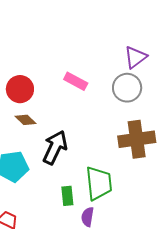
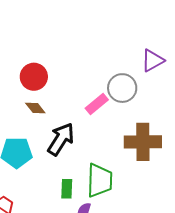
pink rectangle: (76, 81) -> (97, 104), moved, turned -75
gray circle: (127, 88) -> (122, 88), moved

